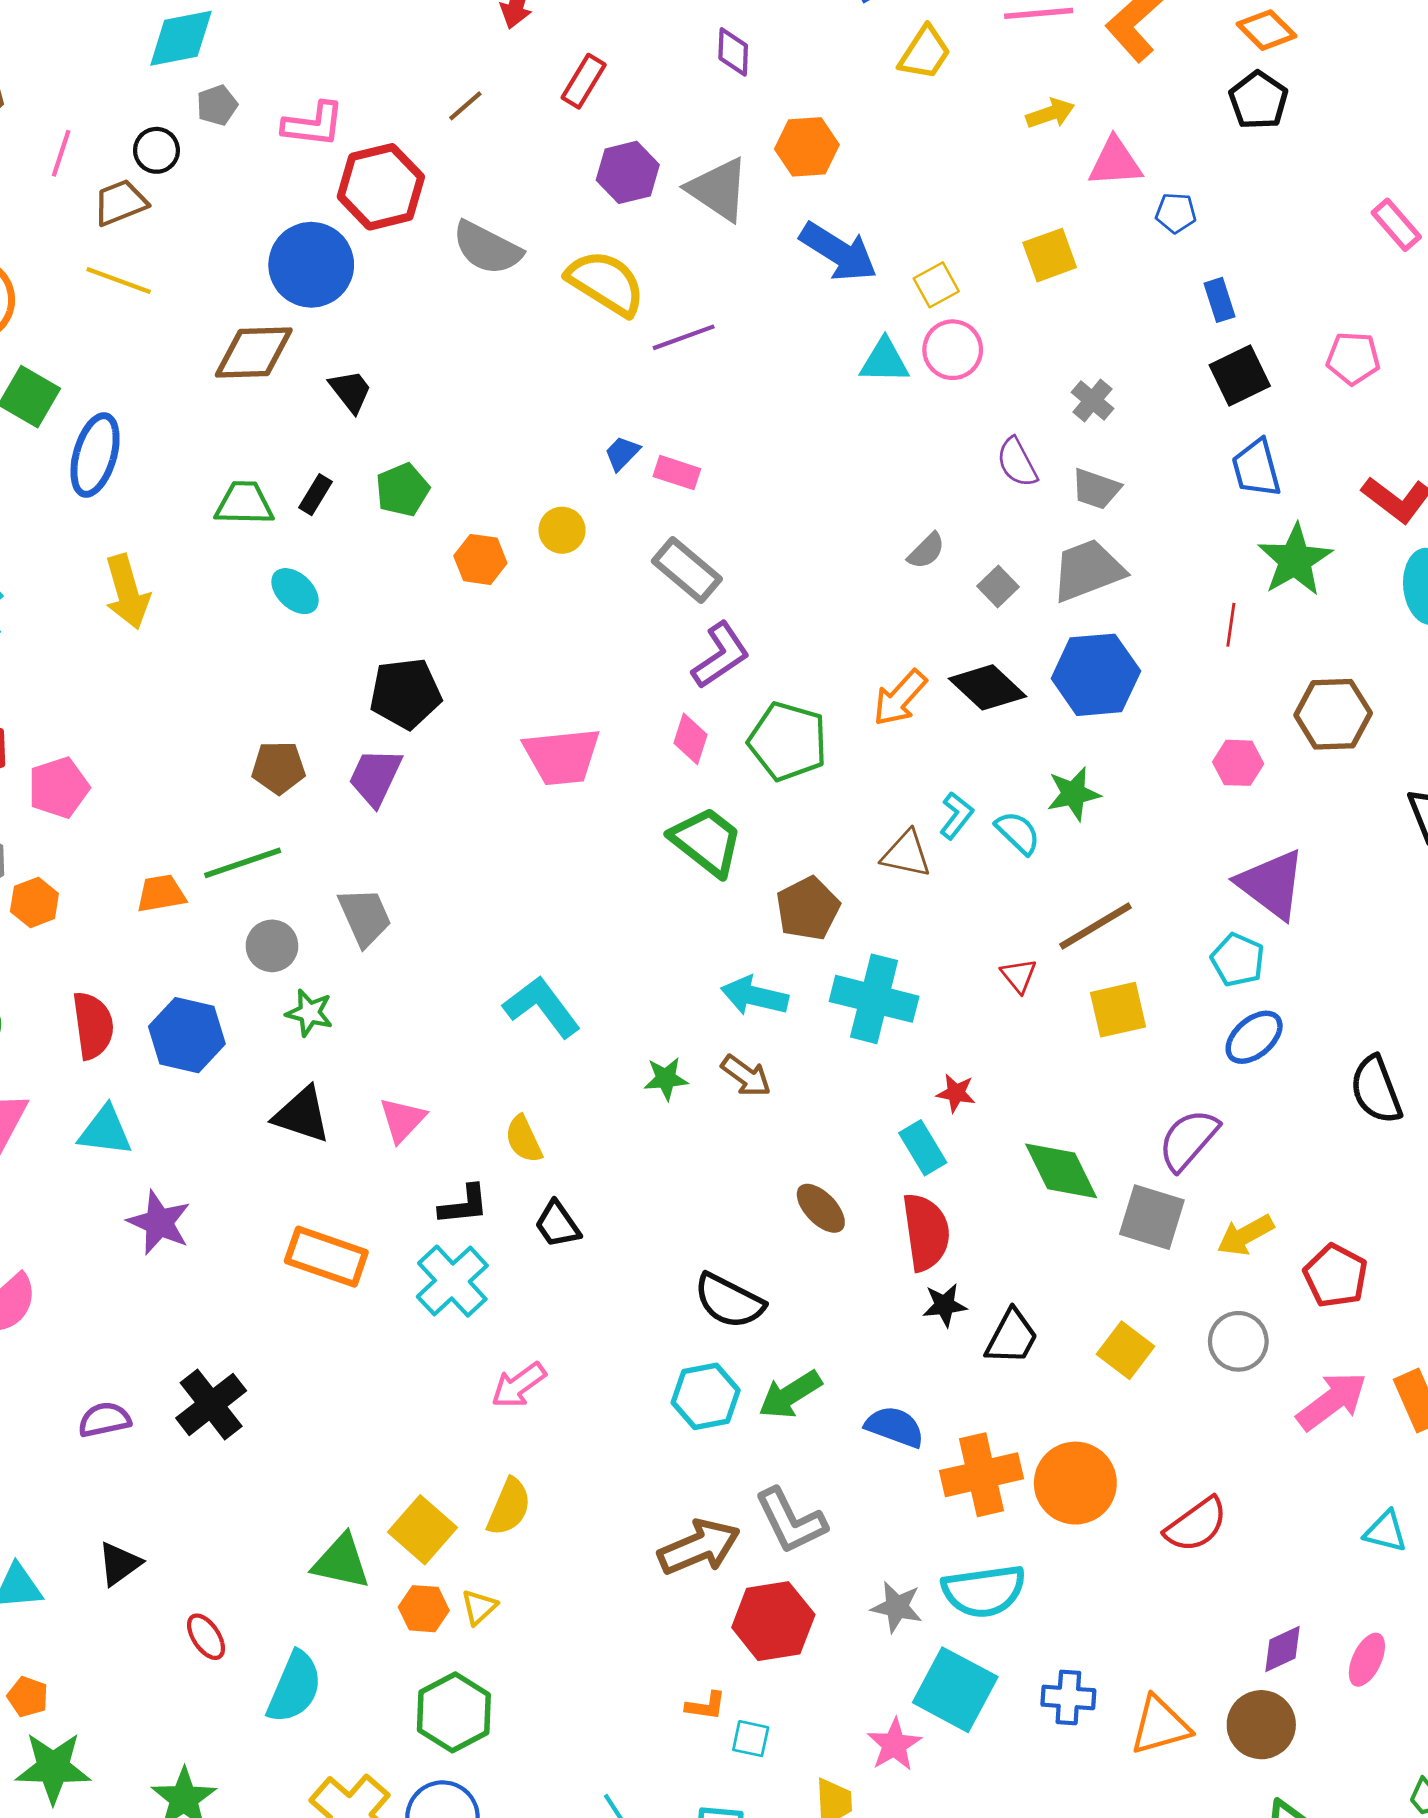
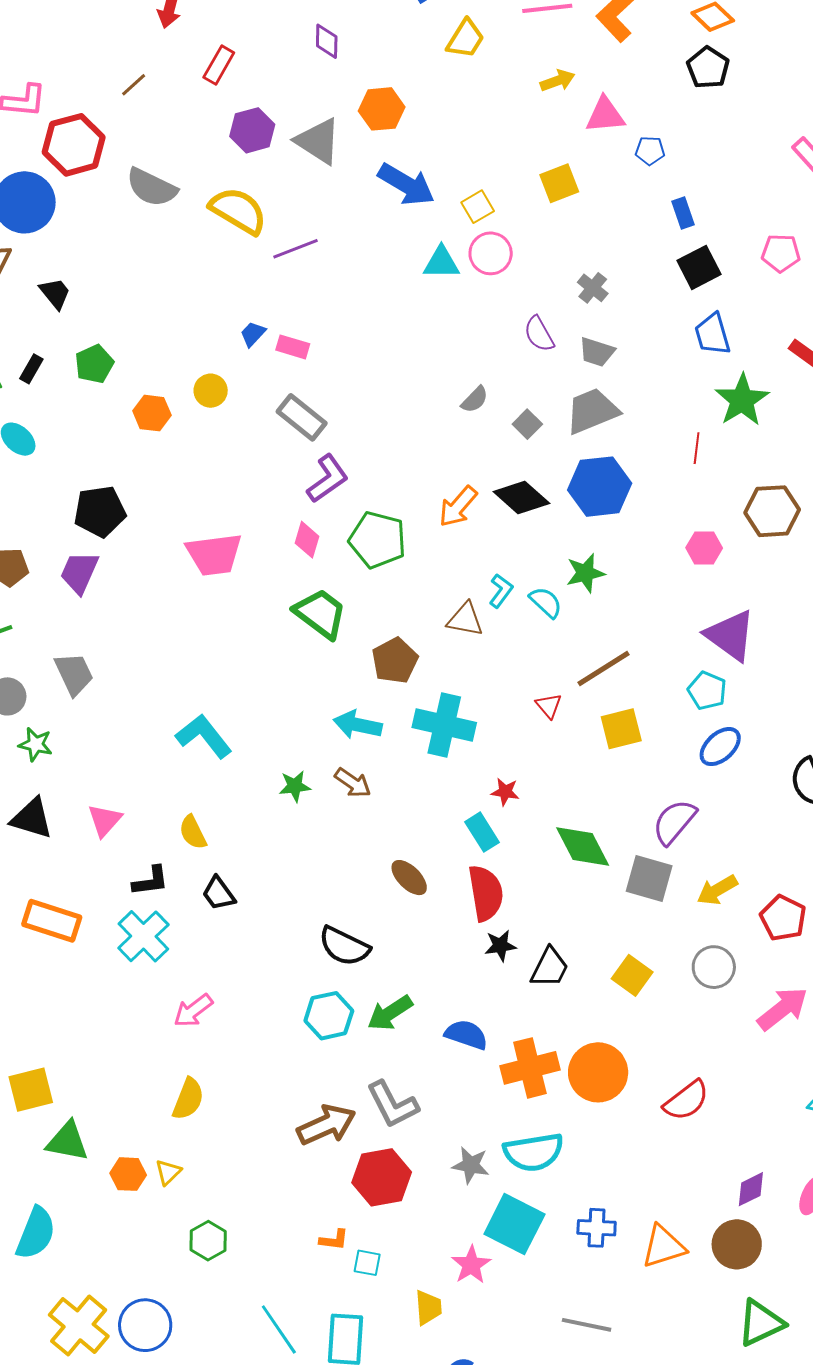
yellow square: (423, 1530) -> (31, 1090), moved, turned 36
green hexagon: (454, 1712) -> (208, 1241), moved, size x0.7

